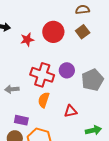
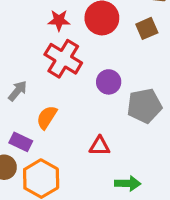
red cross: (42, 75) -> (63, 59), moved
gray arrow: (12, 89) -> (18, 91), turned 120
orange semicircle: (44, 100) -> (47, 117), moved

